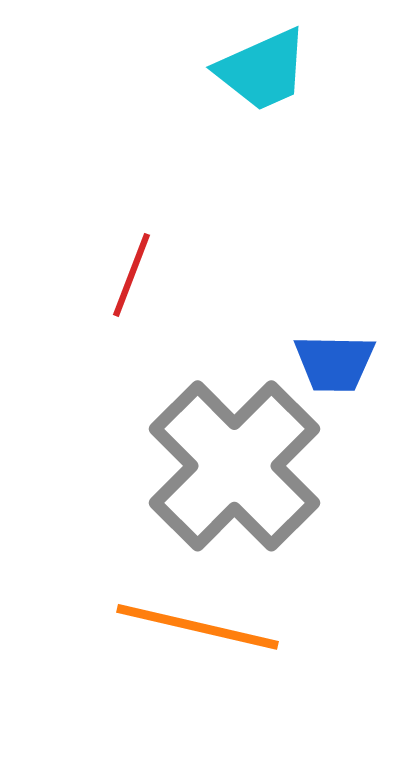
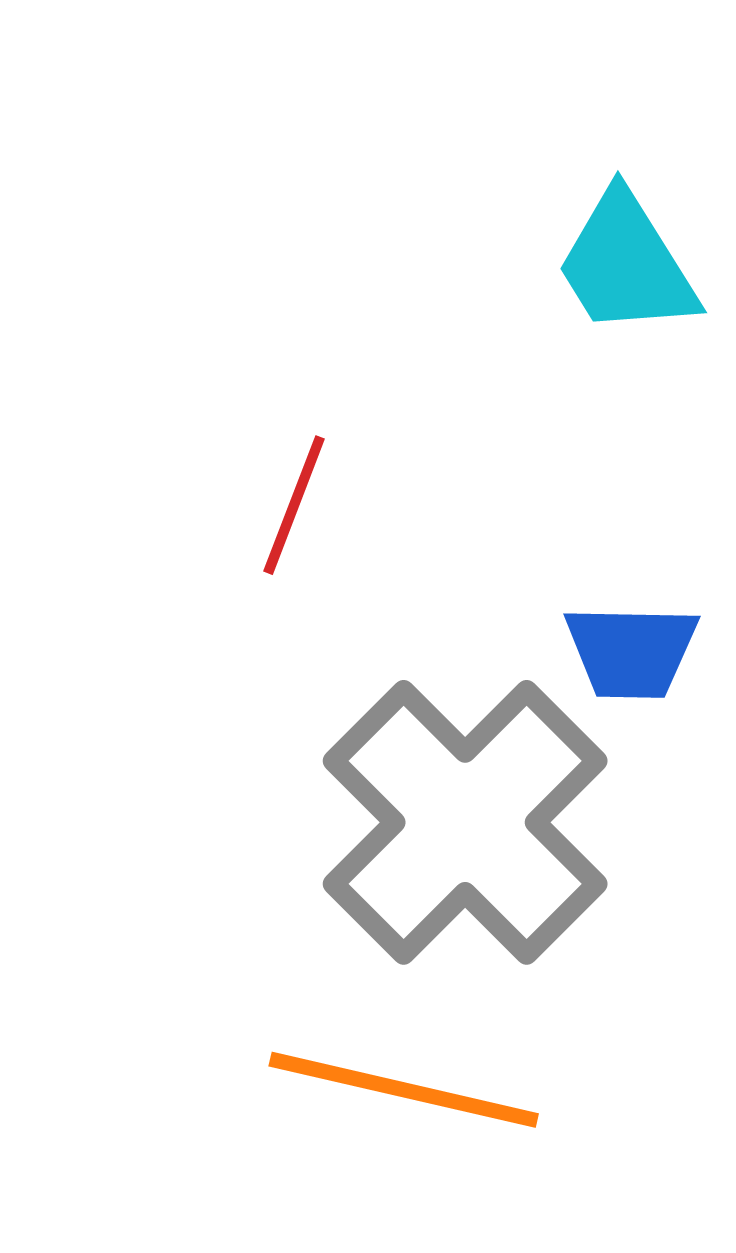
cyan trapezoid: (262, 70) -> (626, 264), moved, turned 82

